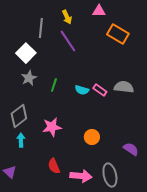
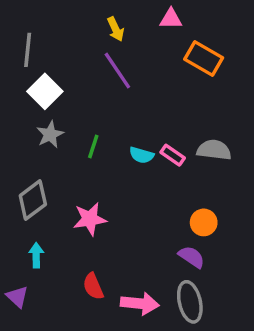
gray line: (41, 28) -> (28, 50), moved
orange circle: (92, 137) -> (204, 222), moved
cyan arrow: (21, 140) -> (36, 255), moved
purple semicircle: (131, 149) -> (192, 257), moved

